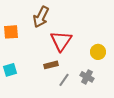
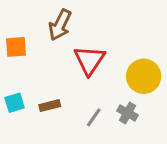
yellow circle: (98, 52) -> (144, 76), size x1.5
brown rectangle: (51, 65) -> (50, 106), moved

